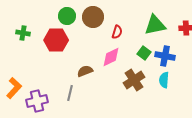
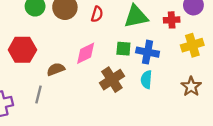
red semicircle: (117, 32) -> (97, 14), moved
red hexagon: (56, 40) -> (22, 50), moved
green square: (144, 53) -> (123, 49), turned -32

